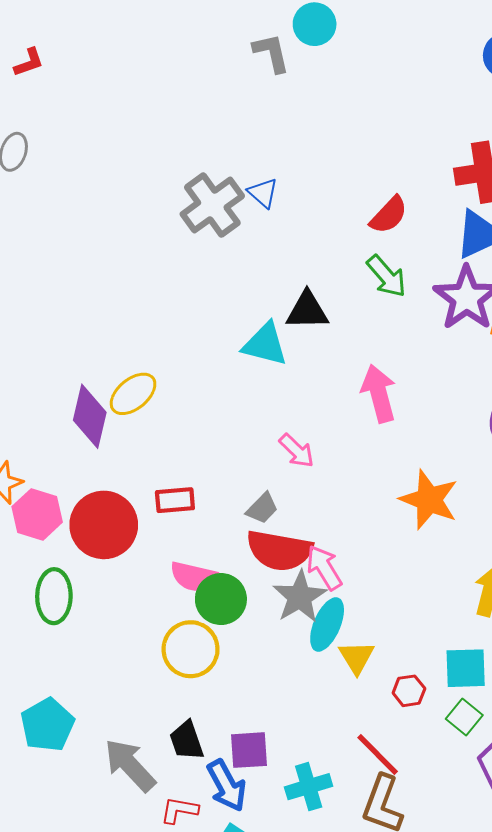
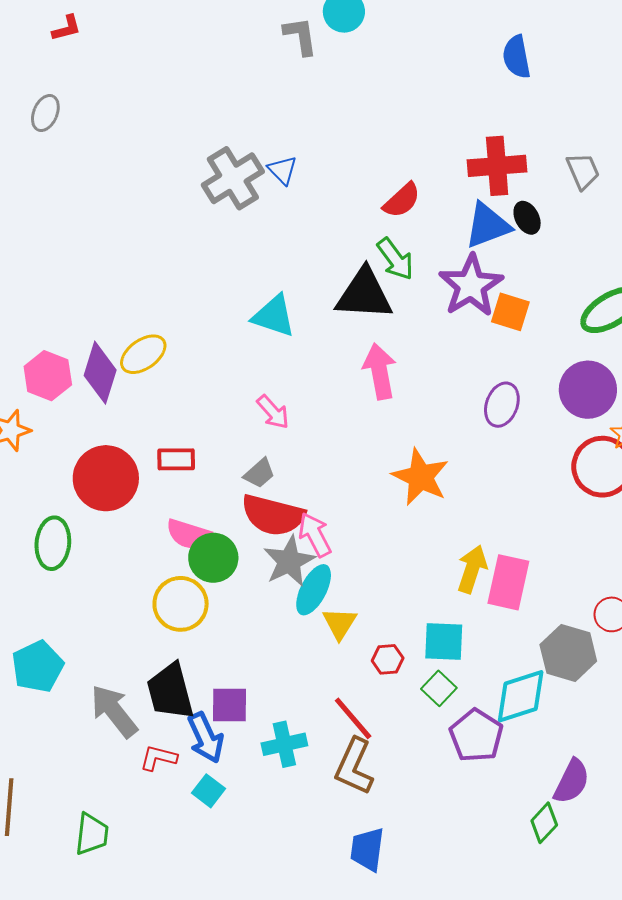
black triangle: (307, 311) -> (364, 294), moved, size x1.4
pink arrow: (297, 451) -> (273, 412), moved
pink hexagon: (37, 514) -> (48, 376), moved
black trapezoid: (187, 741) -> (170, 691), size x1.5

